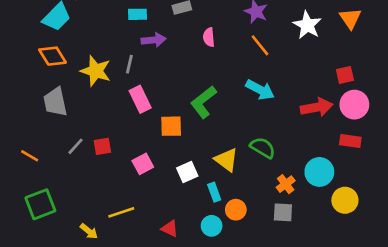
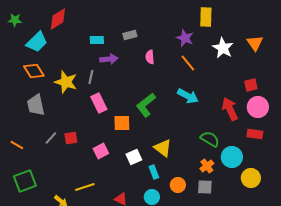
red arrow: (317, 107) -> (230, 109), turned -105
green semicircle: (263, 148) -> (210, 139), moved
orange circle: (236, 210) -> (178, 185), moved

